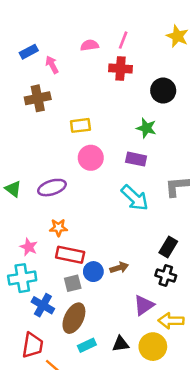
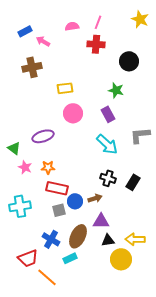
pink arrow: (52, 65) -> (43, 41), turned -32
purple rectangle: (136, 159) -> (108, 114), turned 49
green triangle: (13, 189) -> (14, 148), moved
pink star: (29, 247) -> (25, 167), moved
black cross: (166, 275) -> (108, 178), moved
blue cross: (43, 305) -> (51, 239), moved
purple triangle: (144, 305) -> (101, 221), moved, turned 36
brown ellipse: (74, 318) -> (78, 236), moved
black triangle: (121, 344) -> (108, 240), moved
red trapezoid: (33, 345) -> (28, 258), turned 60

